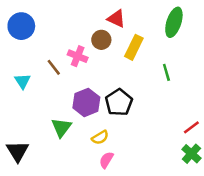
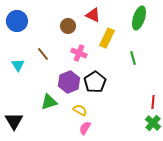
brown circle: (101, 40) -> (68, 26), moved
pink cross: (78, 56) -> (79, 53), moved
green triangle: (61, 127) -> (49, 102), turned 36
red line: (191, 127) -> (153, 102), turned -48
yellow semicircle: (100, 137) -> (80, 110), turned -120

